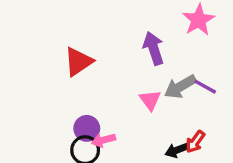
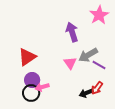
red triangle: (78, 62) -> (27, 57), moved
purple line: (205, 87) -> (99, 65), moved

